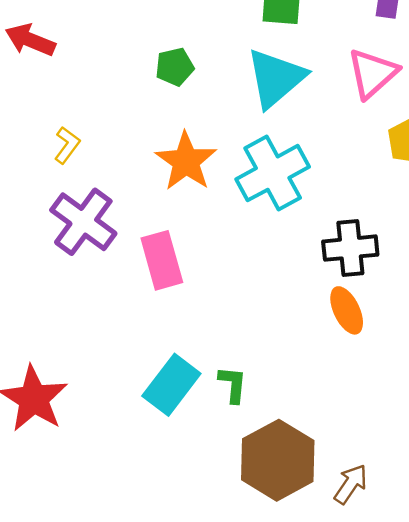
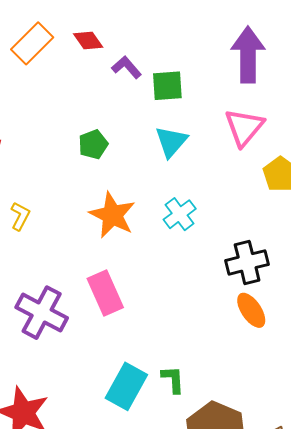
cyan triangle: (276, 78) -> (171, 142), size x0.7
cyan cross: (273, 173) -> (180, 214), size x0.6
purple cross: (83, 222) -> (42, 313), moved

